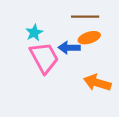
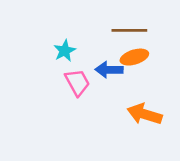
pink trapezoid: (44, 58) -> (77, 82), size x0.7

